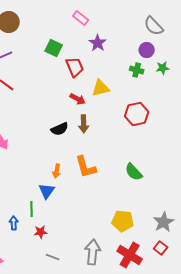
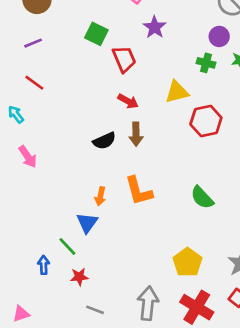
yellow triangle: (101, 88) -> (177, 92), moved
green line: (32, 209) -> (67, 246), turned -42
yellow pentagon: (123, 221) -> (187, 262), turned 30

